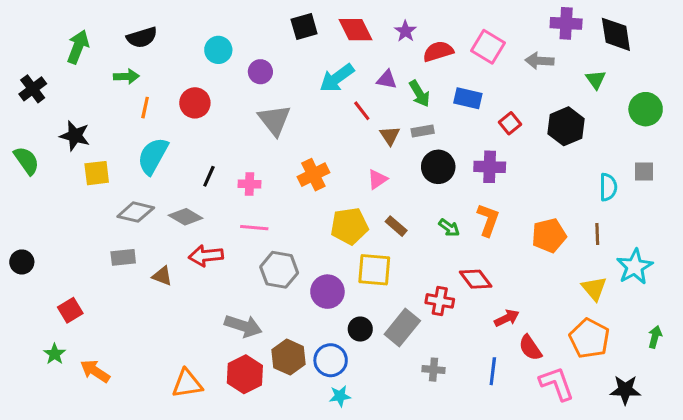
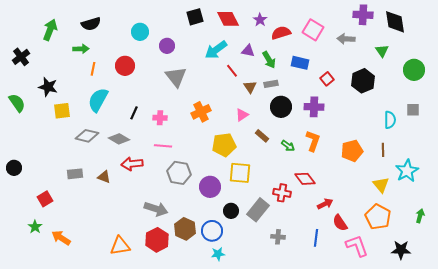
brown rectangle: (396, 226) -> (262, 136), moved
gray rectangle: (123, 257) -> (75, 174), moved

